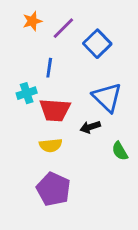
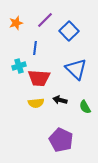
orange star: (32, 21) -> (16, 23), moved
black arrow: (90, 127) -> (60, 100), moved, turned 32
purple pentagon: (53, 189) -> (61, 140), moved

